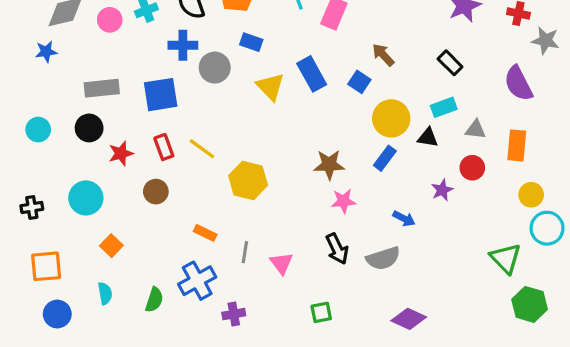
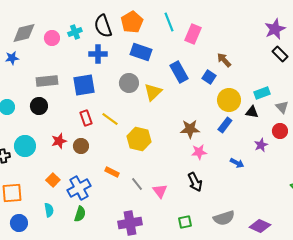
blue rectangle: (251, 42) -> (141, 52), size x1.5
black rectangle: (450, 63) -> (280, 54), moved
gray circle: (215, 68) -> (129, 83), moved
yellow triangle: (270, 87) -> (153, 92), moved, turned 30
gray triangle: (475, 130) -> (282, 107), turned 40
red star: (121, 153) -> (59, 141), moved
cyan circle: (86, 198) -> (25, 146), moved
gray line: (245, 252) -> (137, 184), turned -48
gray semicircle: (383, 258) -> (224, 218), moved
blue cross: (197, 281) -> (79, 188), moved
purple cross: (234, 314) -> (130, 223), size x1.6
purple diamond: (409, 319) -> (260, 226), moved

